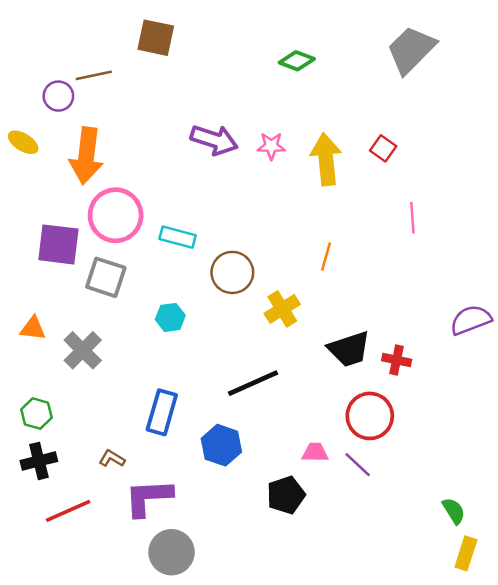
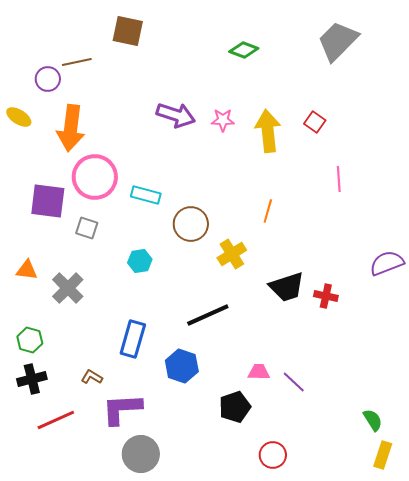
gray square: (106, 277) -> (87, 228), size x0.7
red circle: (370, 416) -> (273, 455), moved, size x0.7

